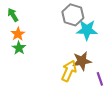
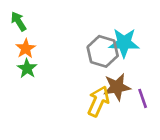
gray hexagon: (73, 15) -> (103, 51), moved
purple line: (100, 79) -> (143, 98), moved

